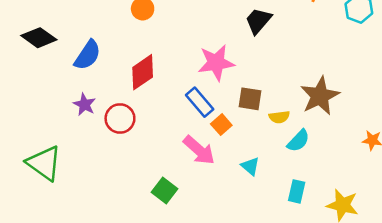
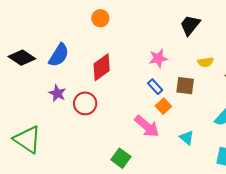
black diamond: (39, 38) -> (22, 58), moved
pink star: (216, 63) -> (158, 58), size x0.7
blue rectangle: (200, 102) -> (155, 87), moved, size x0.7
yellow semicircle: (279, 117) -> (206, 62), moved

